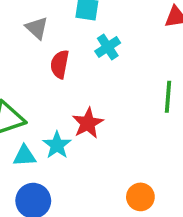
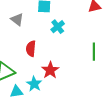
red semicircle: (60, 64) -> (31, 49), moved

